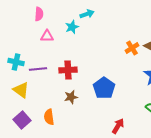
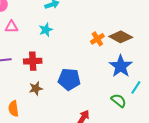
cyan star: (72, 27) -> (46, 30), moved
blue pentagon: (104, 88) -> (69, 79), turned -30

